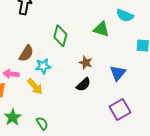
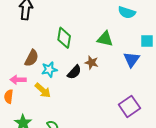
green triangle: (101, 29) -> (105, 39), moved
blue triangle: (118, 73) -> (132, 60), moved
black semicircle: (83, 84) -> (74, 72), moved

